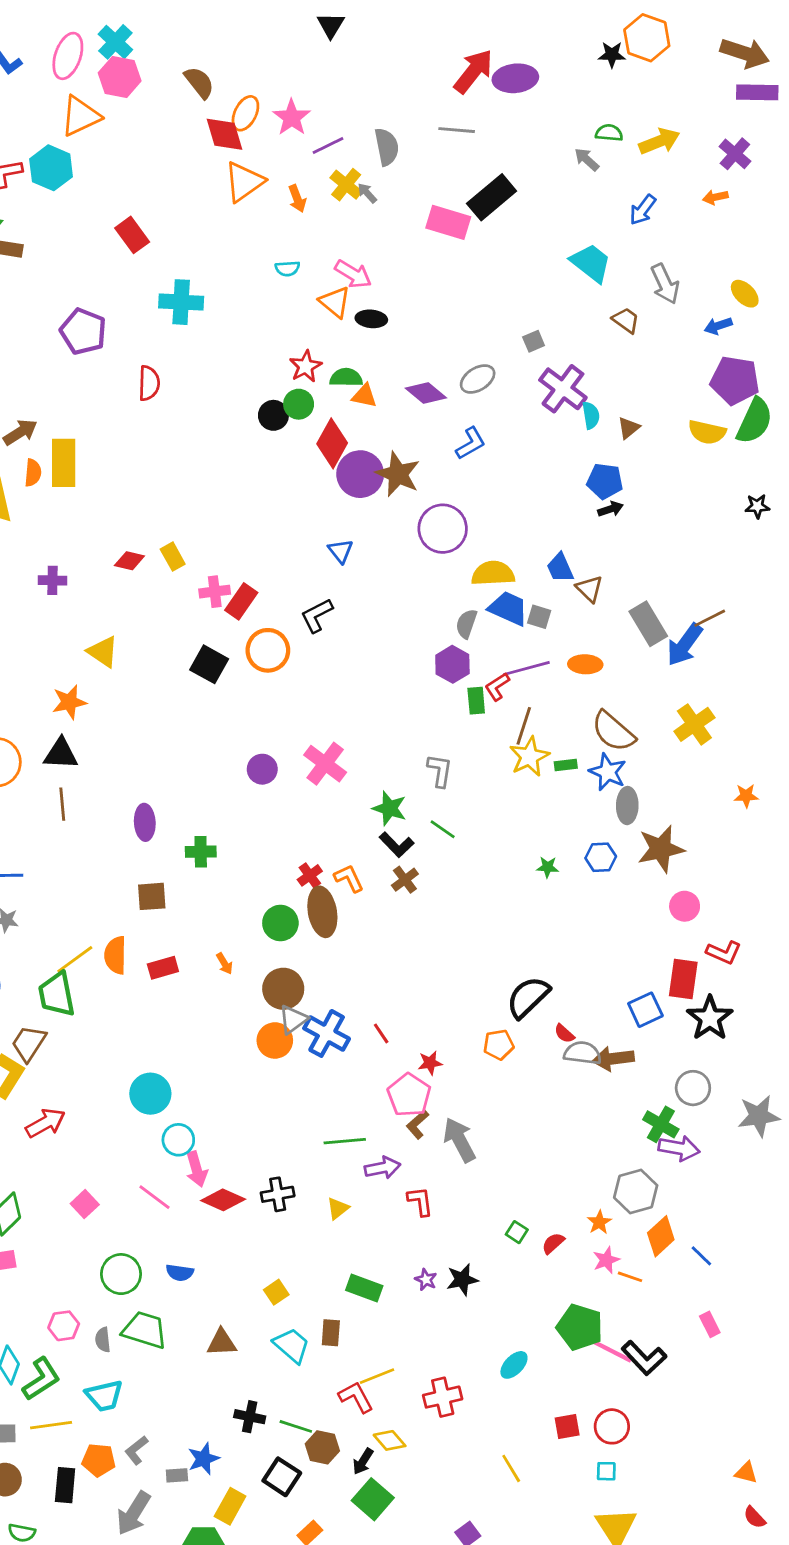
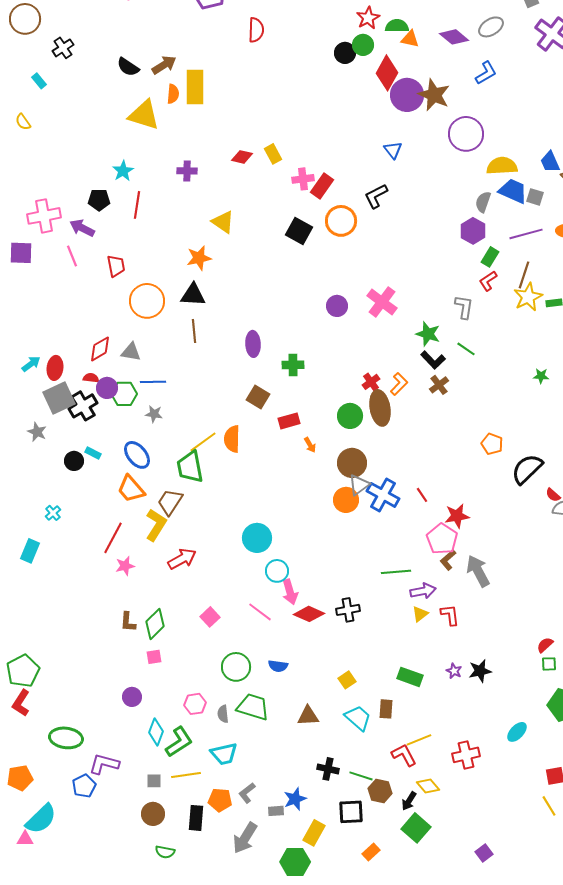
red L-shape: (497, 687) -> (488, 281), moved
green rectangle: (476, 701) -> (490, 257), turned 36
orange L-shape: (349, 878) -> (399, 384), turned 70
brown square: (152, 896) -> (258, 397), turned 35
red rectangle: (163, 968) -> (289, 421), moved
orange pentagon: (499, 1045) -> (492, 444), moved, turned 30
red star: (430, 1063) -> (457, 516), size x1.4
yellow triangle: (338, 1208) -> (420, 614), moved
green square: (517, 1232) -> (549, 664), moved, turned -35
yellow line: (511, 1468) -> (549, 806), moved
black square: (282, 1477) -> (351, 812), turned -36

